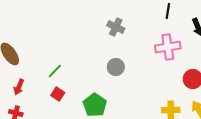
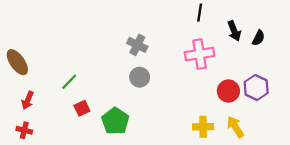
gray cross: (116, 27) -> (137, 45), moved
red square: (58, 94) -> (82, 108), moved, turned 32

